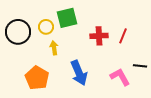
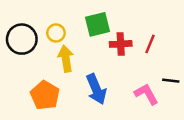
green square: (67, 18) -> (97, 24), moved
yellow arrow: (54, 48) -> (66, 59), size x1.5

